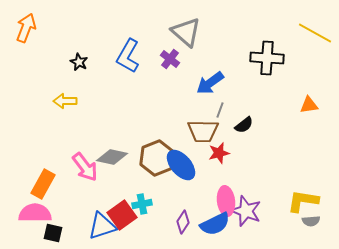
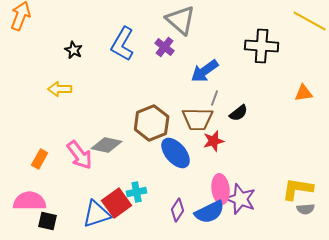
brown hexagon: (157, 158) -> (152, 123), moved
orange rectangle: (43, 184) -> (40, 159), moved, size x0.7

